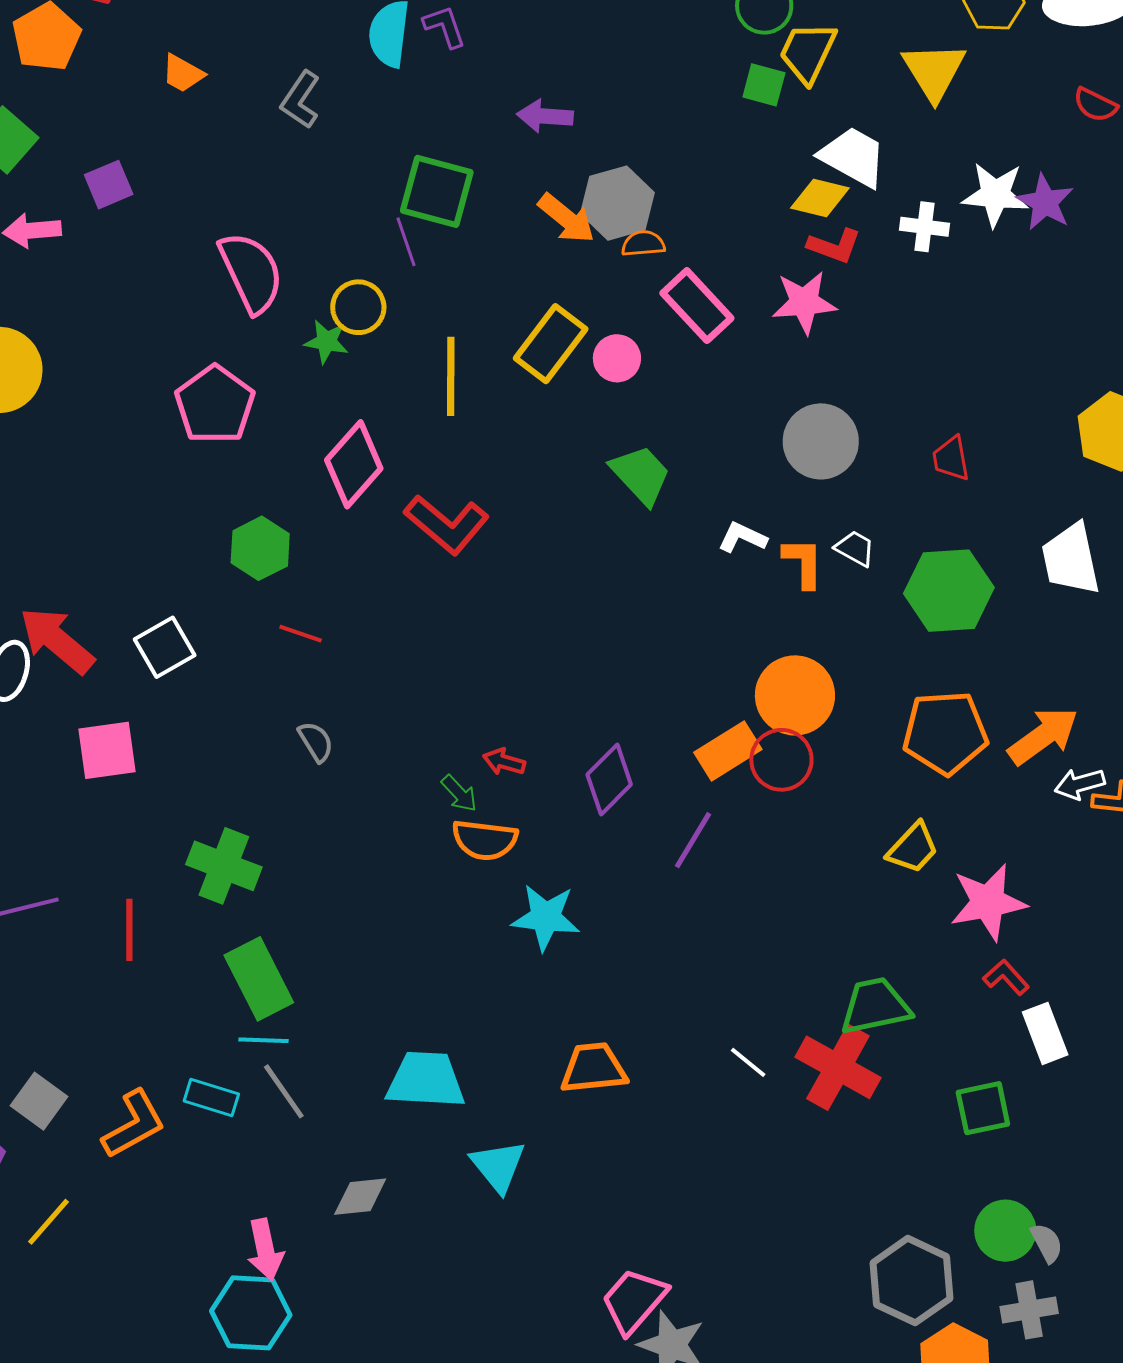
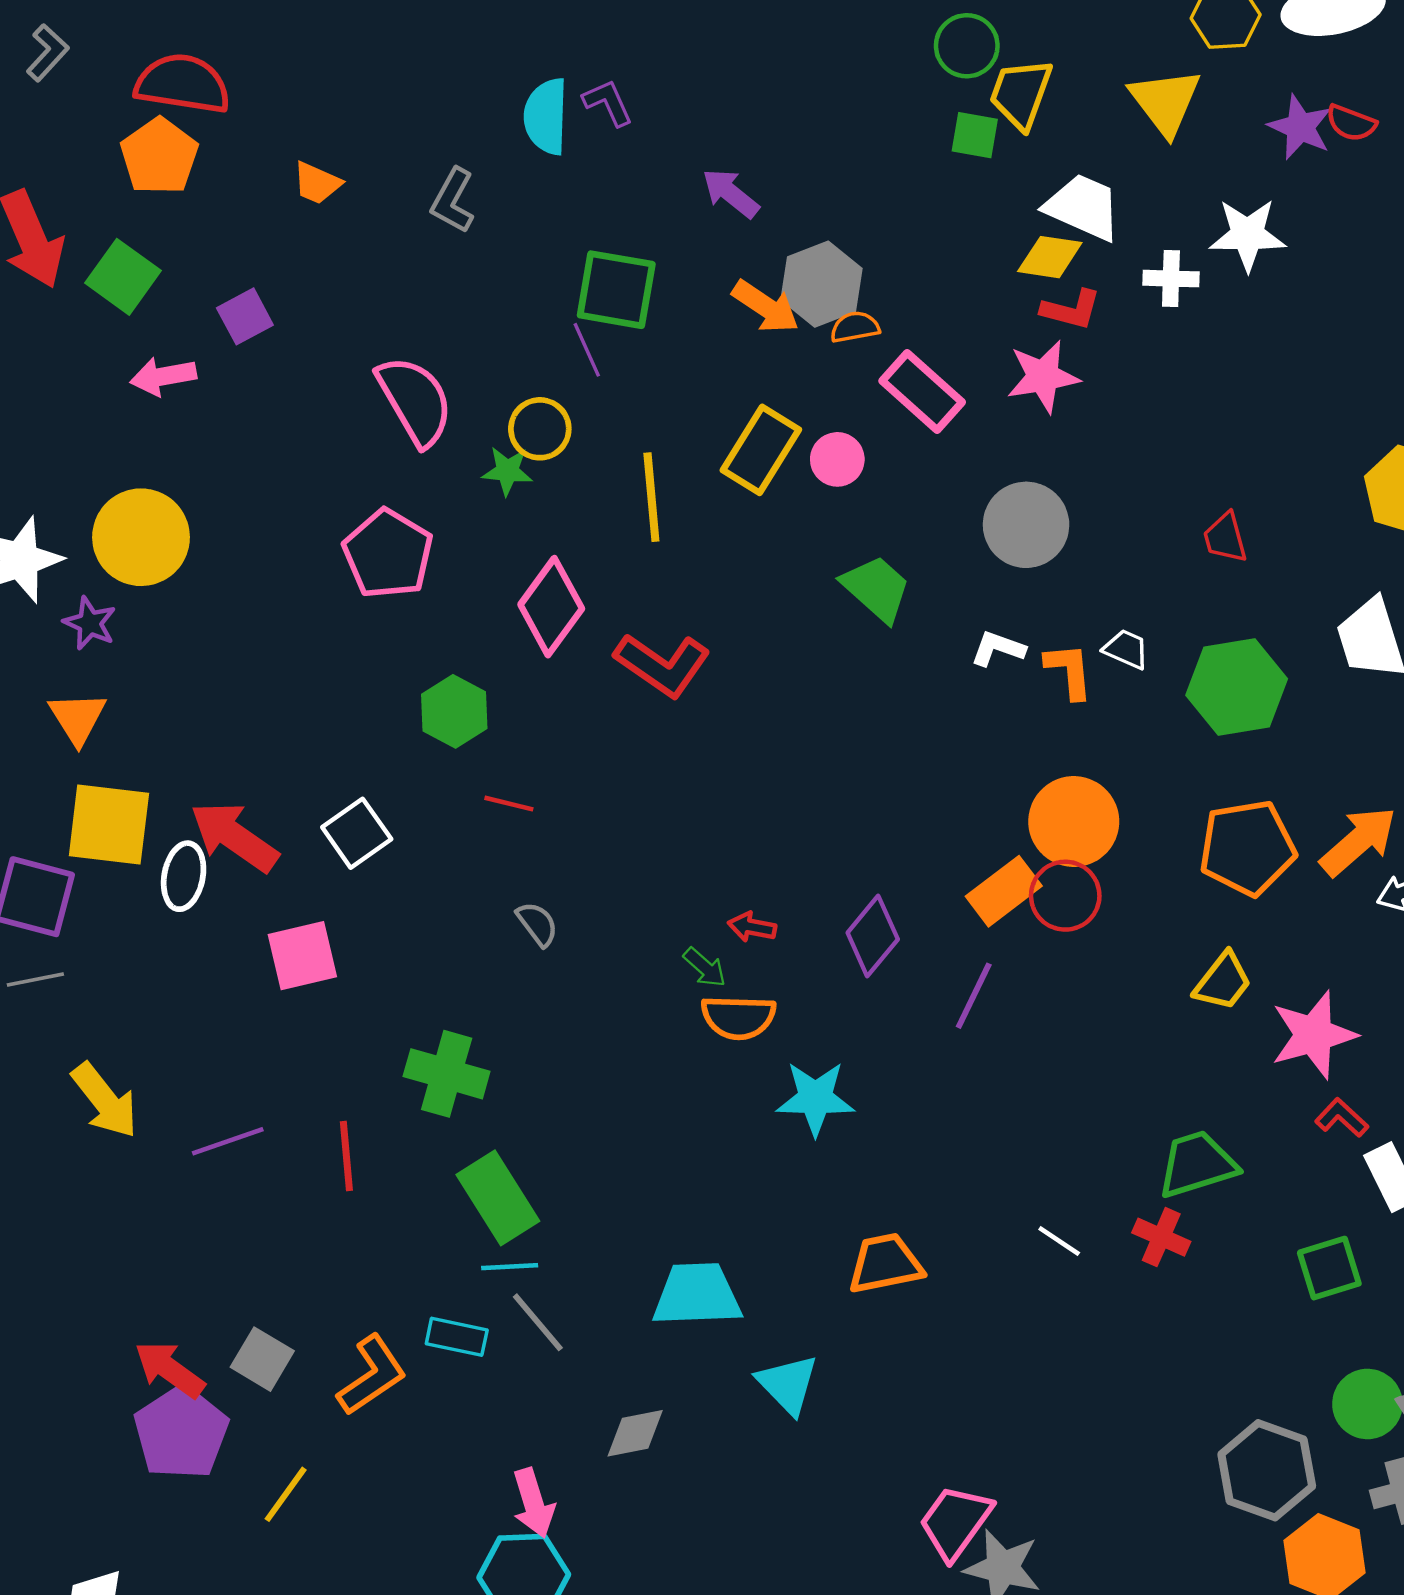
purple arrow: (545, 116) -> (731, 193), turned 40
purple star: (1045, 202) -> (1300, 127), moved
gray circle: (821, 441) -> (1026, 525), moved
red cross: (838, 1067) -> (1161, 1237), size x0.6

